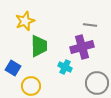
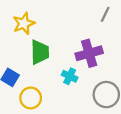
gray line: (90, 25) -> (105, 14), moved, turned -72

